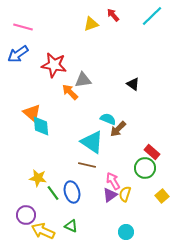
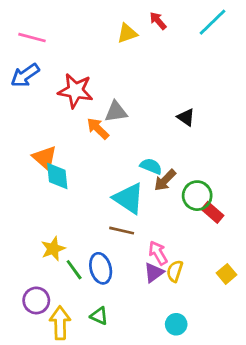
green circle: (145, 168) -> (197, 196), moved
yellow star: (38, 178) -> (53, 249), turned -30
yellow arrow: (43, 231) -> (60, 323), turned 65

